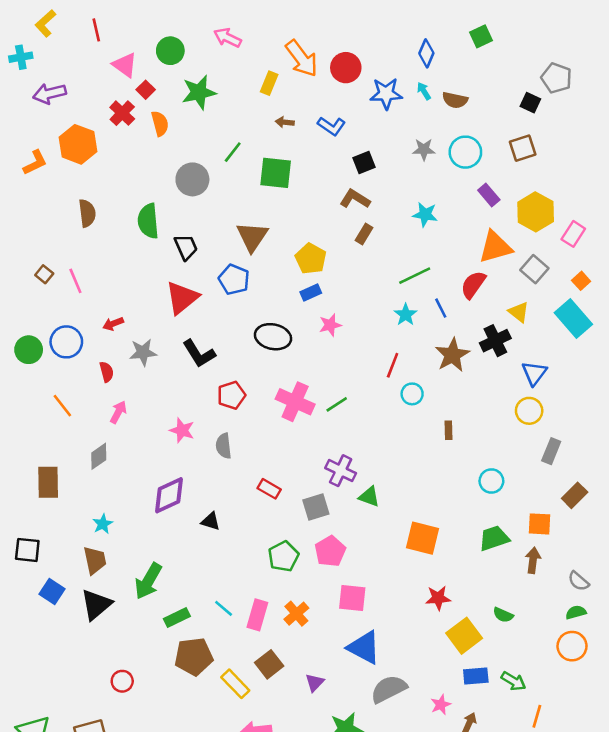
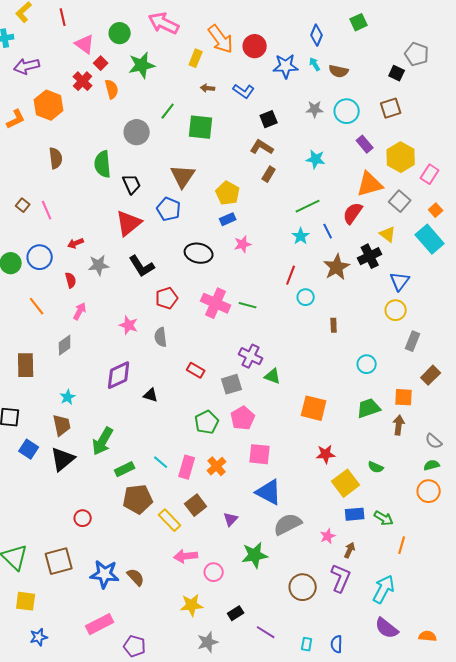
pink arrow: (228, 38) -> (164, 23), size x1.4
green line: (337, 404) -> (248, 305), turned 48

